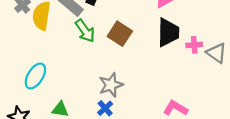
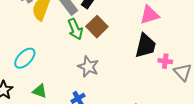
brown square: (120, 34) -> (97, 27), moved
gray star: (111, 85) -> (88, 67), moved, turned 30

